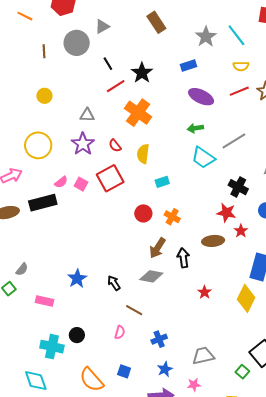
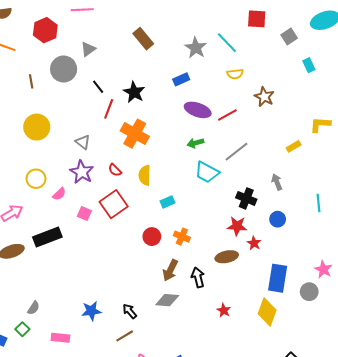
red line: (116, 86) -> (109, 109), turned -30
red line: (239, 91) -> (227, 115), moved
yellow circle: (44, 96) -> (37, 127), size x1.6
gray triangle: (87, 115) -> (83, 142), turned 42
yellow circle: (38, 145) -> (36, 179), size x0.7
pink semicircle: (61, 182) -> (59, 194), moved
blue star: (77, 278) -> (91, 311), turned 30
brown line: (134, 310) -> (125, 336), moved, turned -54

